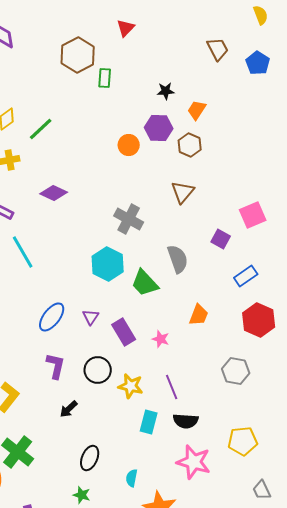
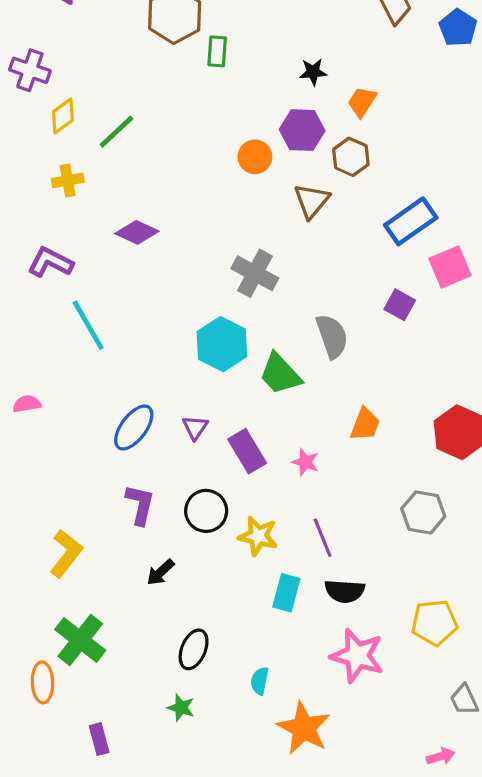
brown triangle: (183, 192) -> (312, 201), moved
blue rectangle: (246, 276) -> (411, 221), moved, size x1.4

